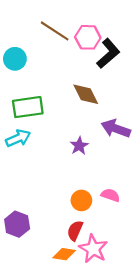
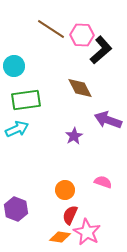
cyan circle: (15, 59) -> (14, 66), moved
orange circle: (81, 200) -> (65, 190), moved

